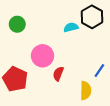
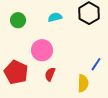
cyan semicircle: (71, 27) -> (55, 17), moved
red semicircle: (58, 74) -> (50, 74), moved

